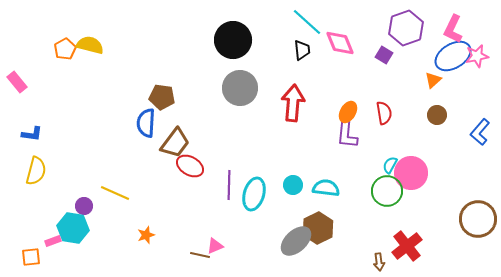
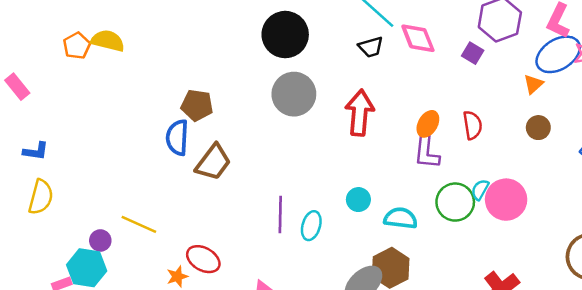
black trapezoid: (302, 50) -> (371, 47), turned 80
red ellipse: (190, 166) -> (203, 259), moved
cyan circle: (293, 185) -> (358, 200), moved
green circle: (387, 191) -> (455, 202), moved
cyan ellipse: (254, 194) -> (311, 226), size x0.7

